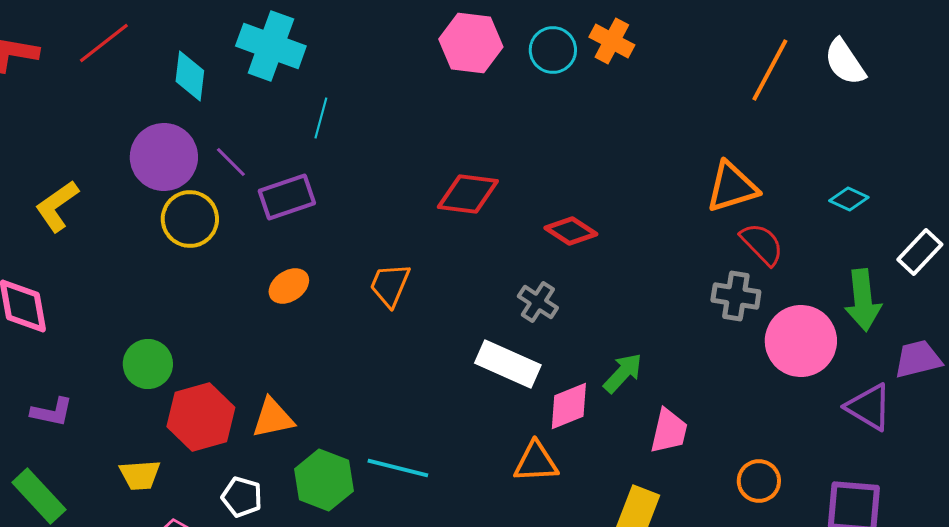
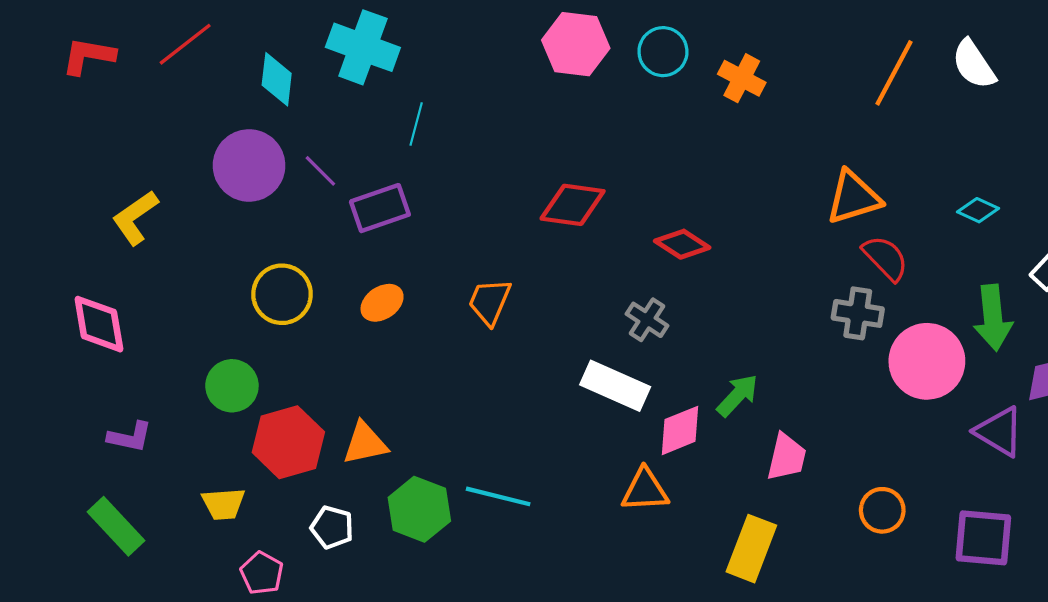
orange cross: (612, 41) -> (742, 78), moved
yellow circle: (190, 219) -> (282, 294), moved

